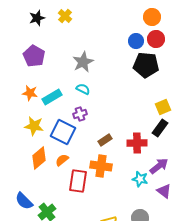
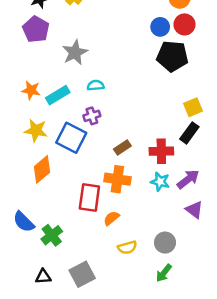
purple pentagon: (34, 56) -> (36, 29), moved
gray star: (83, 62) -> (75, 52), moved
cyan semicircle: (83, 89) -> (96, 85), turned -32
orange semicircle: (62, 160) -> (111, 218), moved
cyan star: (140, 179) -> (160, 182), moved

